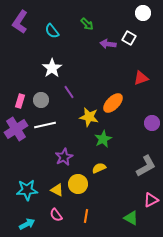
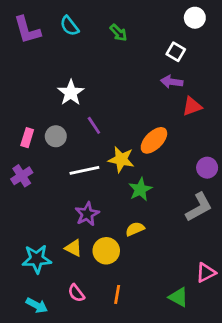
purple L-shape: (20, 22) -> (27, 30), turned -50
cyan semicircle: (52, 31) -> (69, 26), moved
purple arrow: (108, 44) -> (172, 82), moved
white line: (45, 125) -> (84, 170), moved
purple cross: (16, 129) -> (22, 176), size x0.7
gray L-shape: (146, 166) -> (199, 207), moved
yellow triangle: (57, 190) -> (74, 248), moved
cyan arrow: (27, 224) -> (37, 305), turned 56

